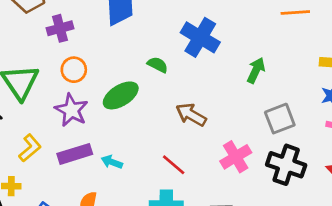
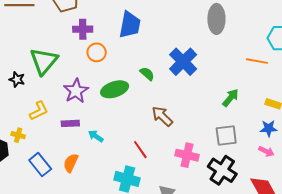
orange circle: (74, 70) -> (97, 52), moved
green arrow: (256, 70) -> (231, 98), moved
purple rectangle: (75, 154) -> (70, 123), size x0.7
pink cross: (236, 157) -> (187, 155), turned 30

